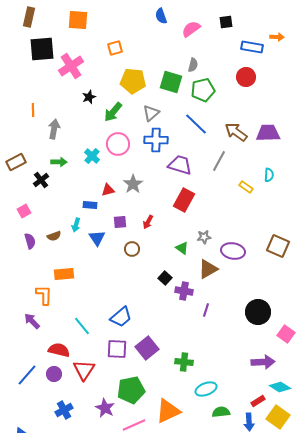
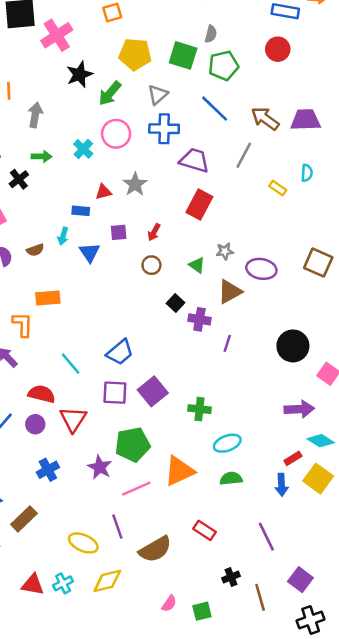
black star: (89, 97) -> (79, 74), size x1.5
brown circle: (132, 249) -> (151, 265), moved
green semicircle: (221, 412) -> (231, 479), moved

